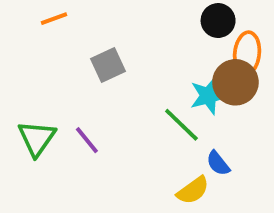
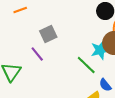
purple line: (87, 140) -> (37, 54), moved

